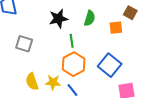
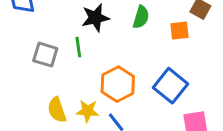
green line: (72, 41) -> (78, 47), moved

